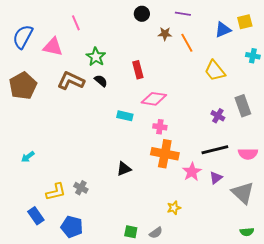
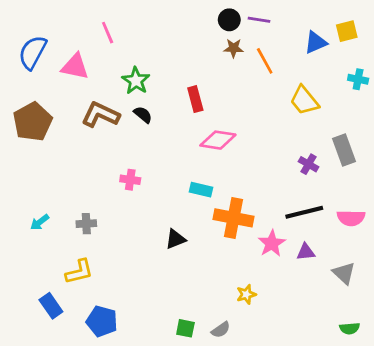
black circle: (142, 14) -> (229, 20), moved
cyan rectangle: (125, 116) -> (201, 190), moved
pink cross: (160, 127) -> (130, 180), moved
purple triangle: (216, 178) -> (306, 252), turned 32
gray cross: (81, 188) -> (86, 224), moved, turned -32
gray triangle: (243, 193) -> (344, 273), size x0.7

